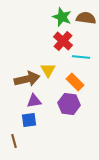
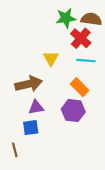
green star: (62, 17) -> (66, 18), turned -30
red cross: (63, 41) -> (81, 38), moved
yellow triangle: (48, 70) -> (51, 58), moved

